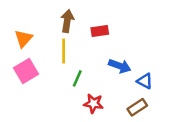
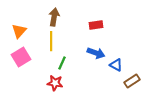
red rectangle: (100, 31) -> (96, 25), moved
red star: (94, 103) -> (55, 83), moved
brown rectangle: (137, 107) -> (132, 81), moved

